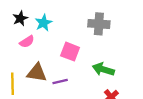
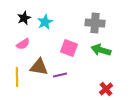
pink semicircle: (27, 42) -> (23, 44), moved
green arrow: (103, 69) -> (101, 50), moved

